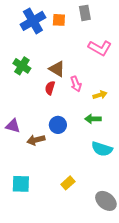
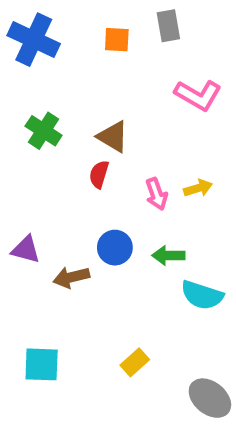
blue cross: (33, 21) -> (34, 40), moved, turned -35
pink arrow: (76, 84) -> (156, 194), moved
green arrow: (93, 119) -> (168, 255), moved

